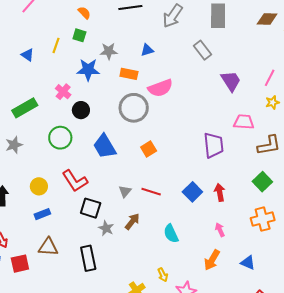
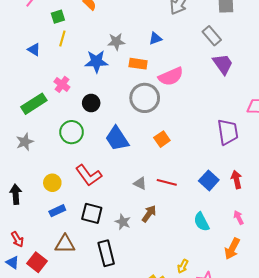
green square: (79, 35) -> (58, 17), moved, turned -32
purple trapezoid: (231, 81) -> (223, 64), moved
pink cross: (63, 92) -> (62, 84), moved
gray triangle: (125, 191) -> (140, 183), turned -40
black square: (91, 208) -> (92, 213), moved
cyan semicircle: (171, 234) -> (202, 222), moved
red square: (20, 264) -> (37, 262), turned -36
yellow arrow: (163, 275) -> (183, 266), turned 56

